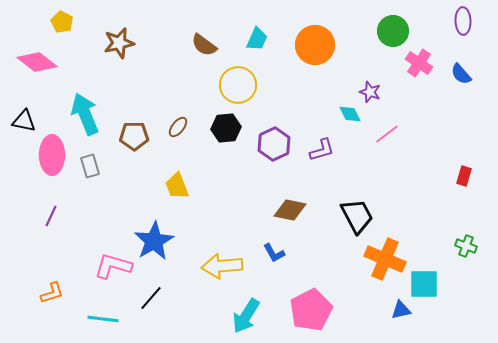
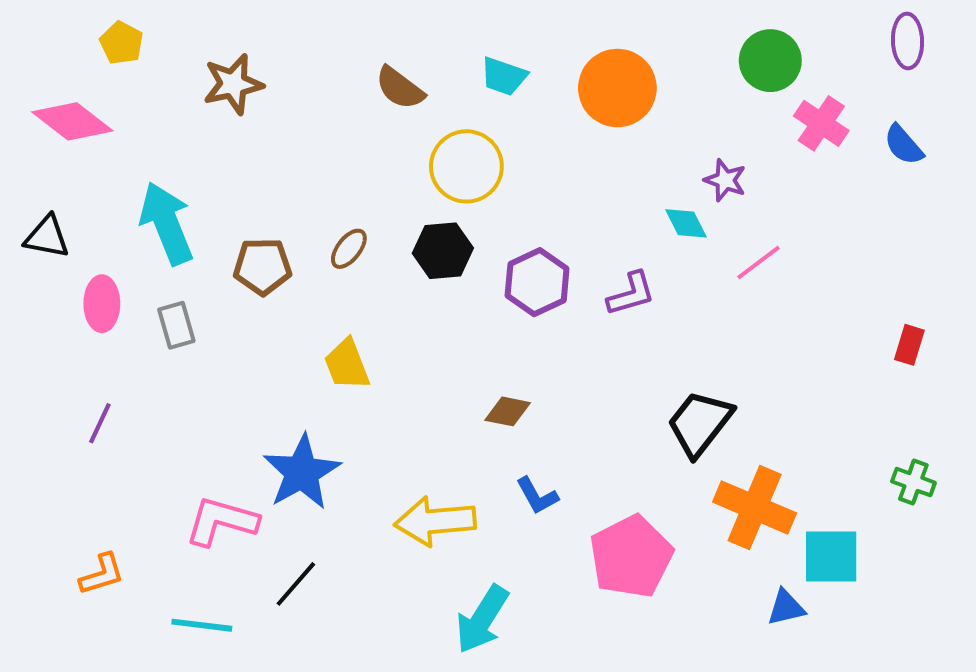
cyan trapezoid: (257, 39) -> (504, 76), turned 85
pink ellipse: (52, 155) -> (102, 304), size x0.7
brown diamond: (290, 210) -> (508, 411), moved, size x0.7
black trapezoid: (357, 216) -> (700, 423), turned -114
pink pentagon: (311, 310) -> (631, 557), moved

